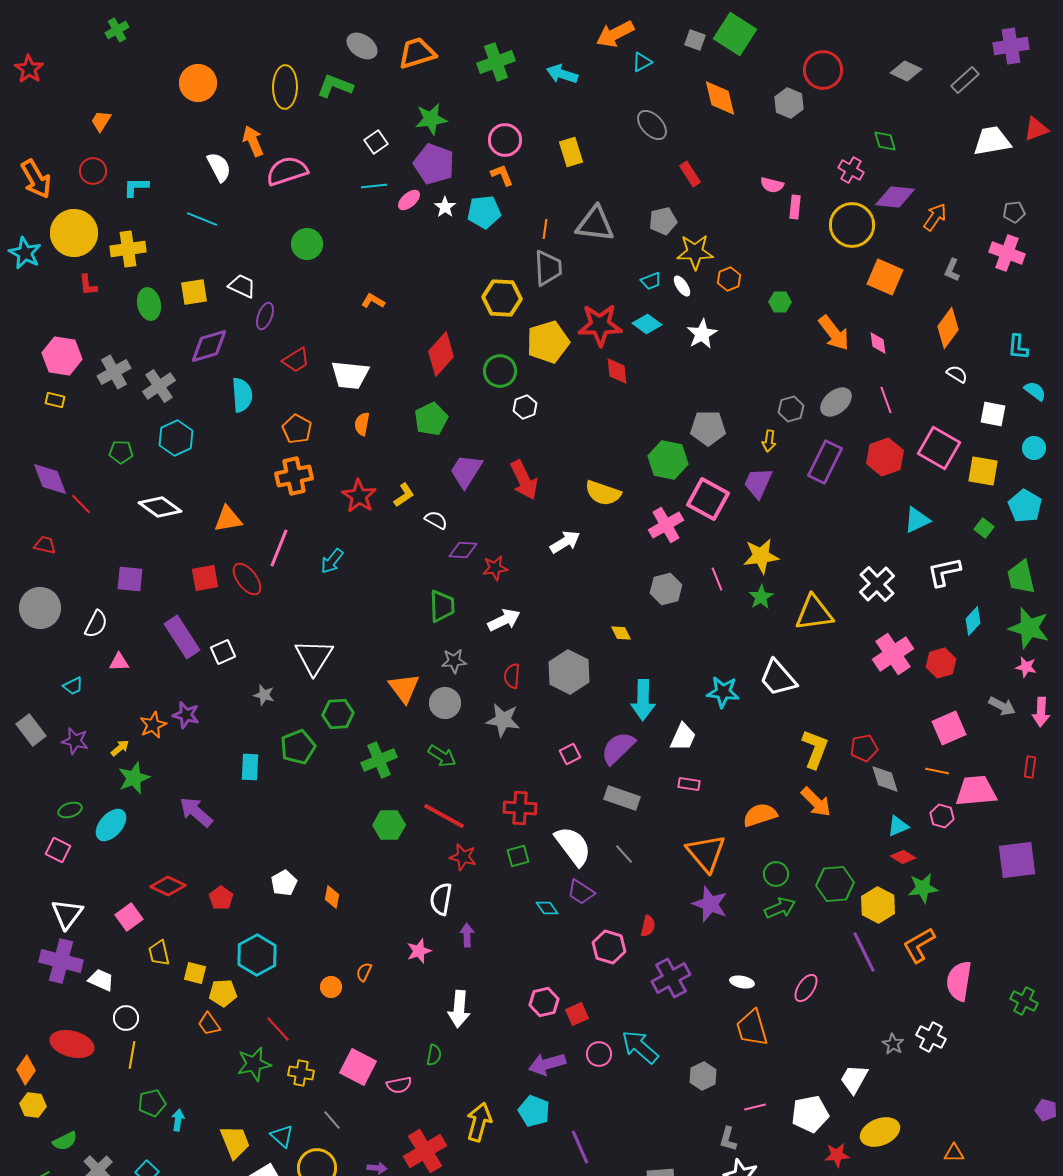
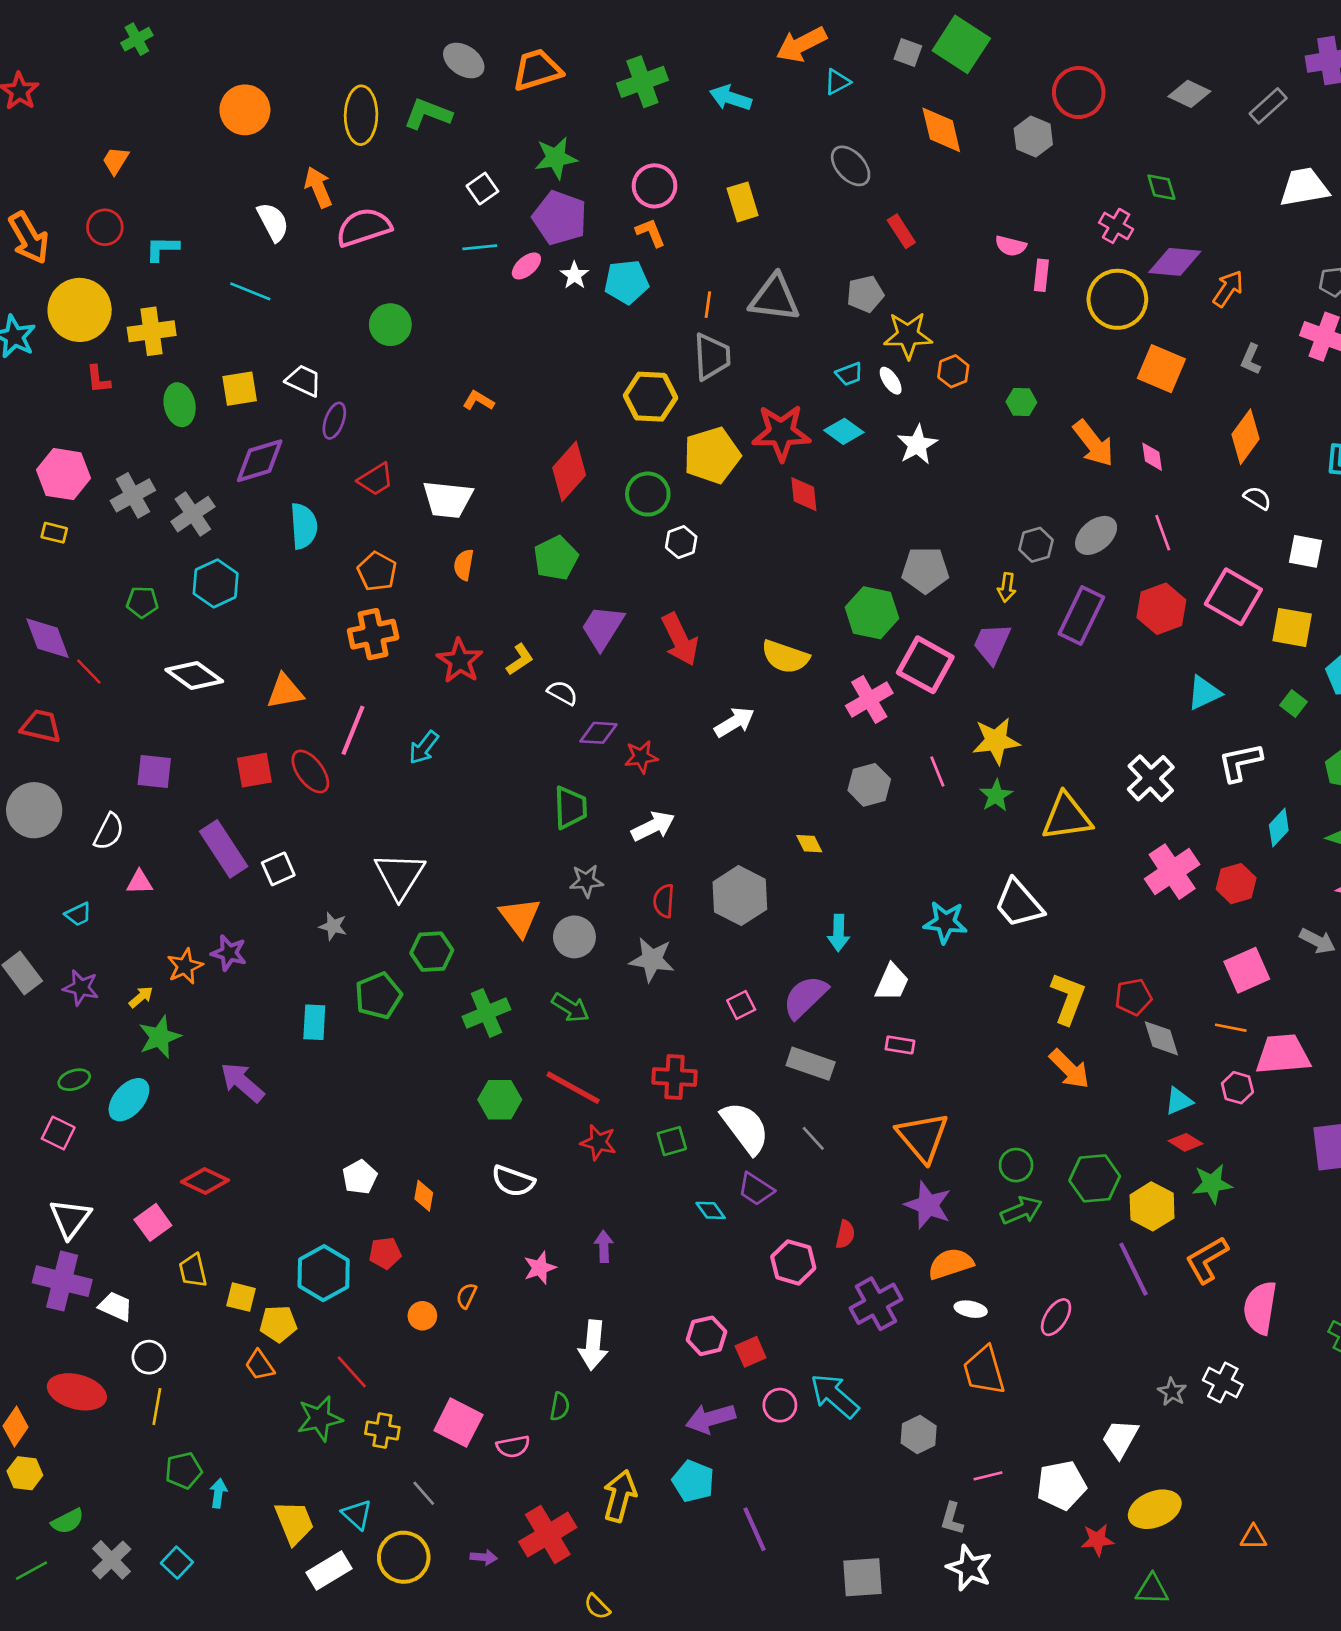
red trapezoid: (45, 545) -> (41, 726), size x1.4
cyan arrow: (643, 700) -> (839, 933), size x0.7
orange semicircle: (760, 815) -> (951, 1264), moved
red pentagon: (221, 898) -> (385, 1253), moved, turned 30
white semicircle: (441, 899) -> (513, 1181), moved, turned -80

